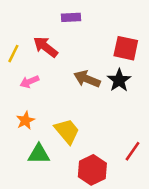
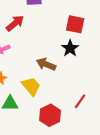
red arrow: (46, 47) -> (15, 23), turned 102
brown arrow: (87, 79) -> (46, 64), moved

